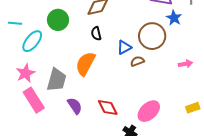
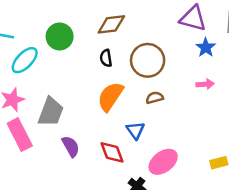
brown circle: (152, 36) -> (148, 60), moved
blue triangle: (124, 47) -> (135, 130), moved, turned -42
orange semicircle: (85, 64) -> (110, 97), moved
pink arrow: (185, 64) -> (205, 84), moved

